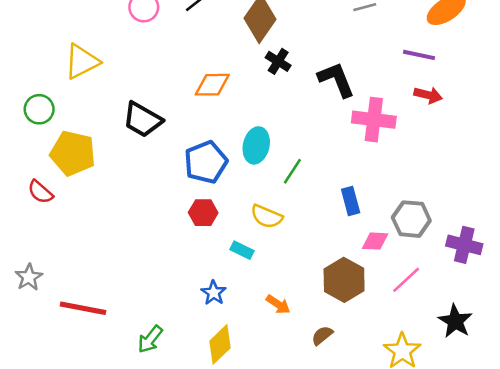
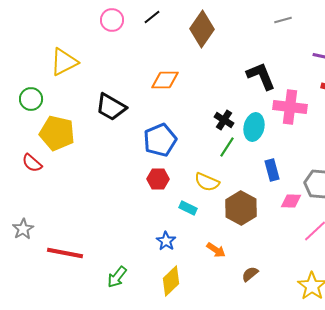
black cross: (278, 61) -> (224, 120), moved
cyan ellipse: (256, 145) -> (254, 127), moved
brown hexagon: (344, 280) -> (241, 208), moved

